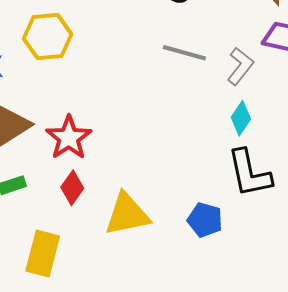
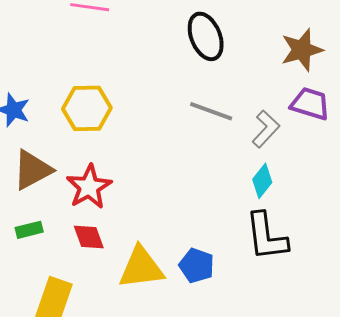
yellow hexagon: (48, 37) -> (87, 108), moved
red diamond: (72, 188) -> (89, 237), turned -60
blue pentagon: (205, 220) -> (197, 266), moved

